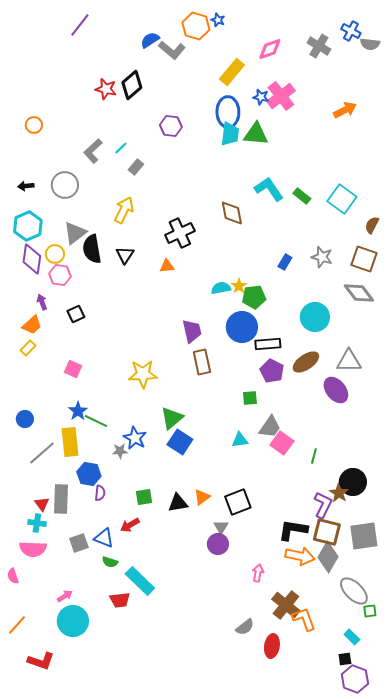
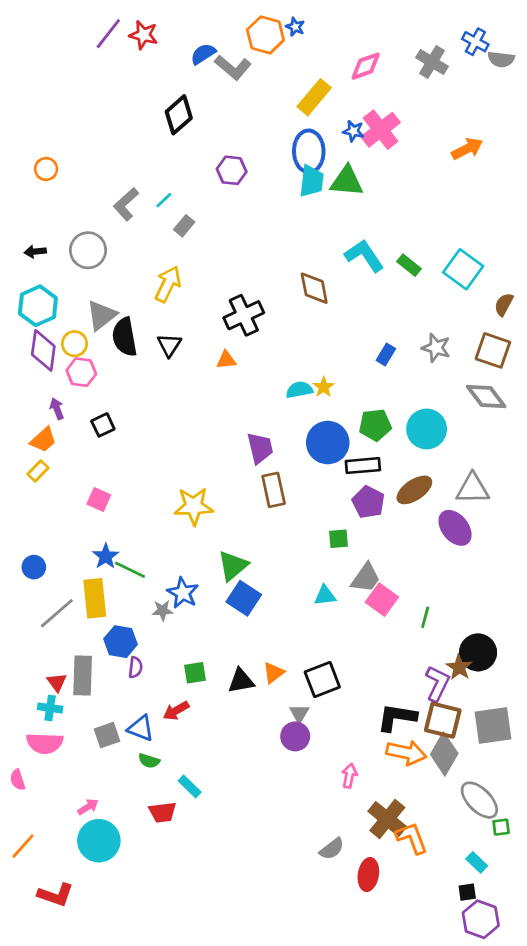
red star: (106, 89) -> (144, 35), moved
green pentagon: (254, 297) -> (375, 425), moved
cyan rectangle: (140, 581) -> (190, 786), size x0.6

